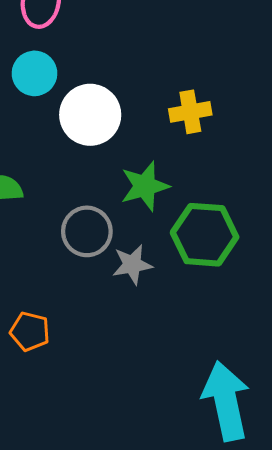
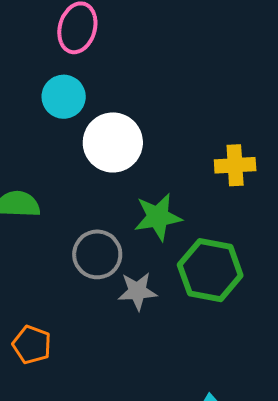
yellow cross: (190, 112) -> (235, 165), moved

